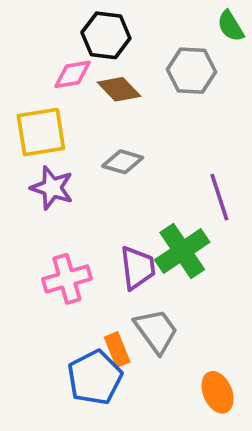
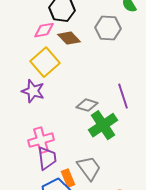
yellow square: (41, 132) -> (45, 62), moved, turned -32
gray diamond: (123, 162) -> (87, 105), moved
purple trapezoid: (138, 268) -> (47, 158), moved

